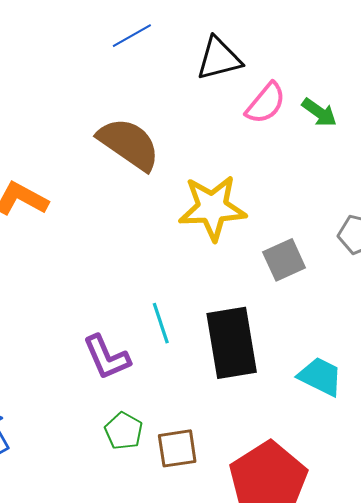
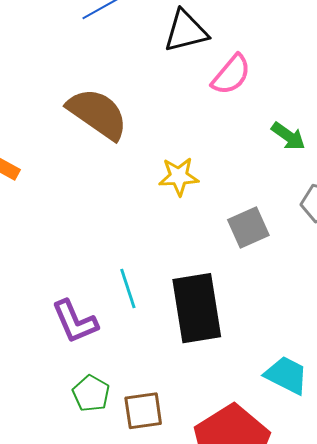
green arrow: (319, 112) -> (288, 136), moved
yellow star: (212, 208) -> (179, 176), size x0.6
cyan trapezoid: (320, 376) -> (286, 375), moved

